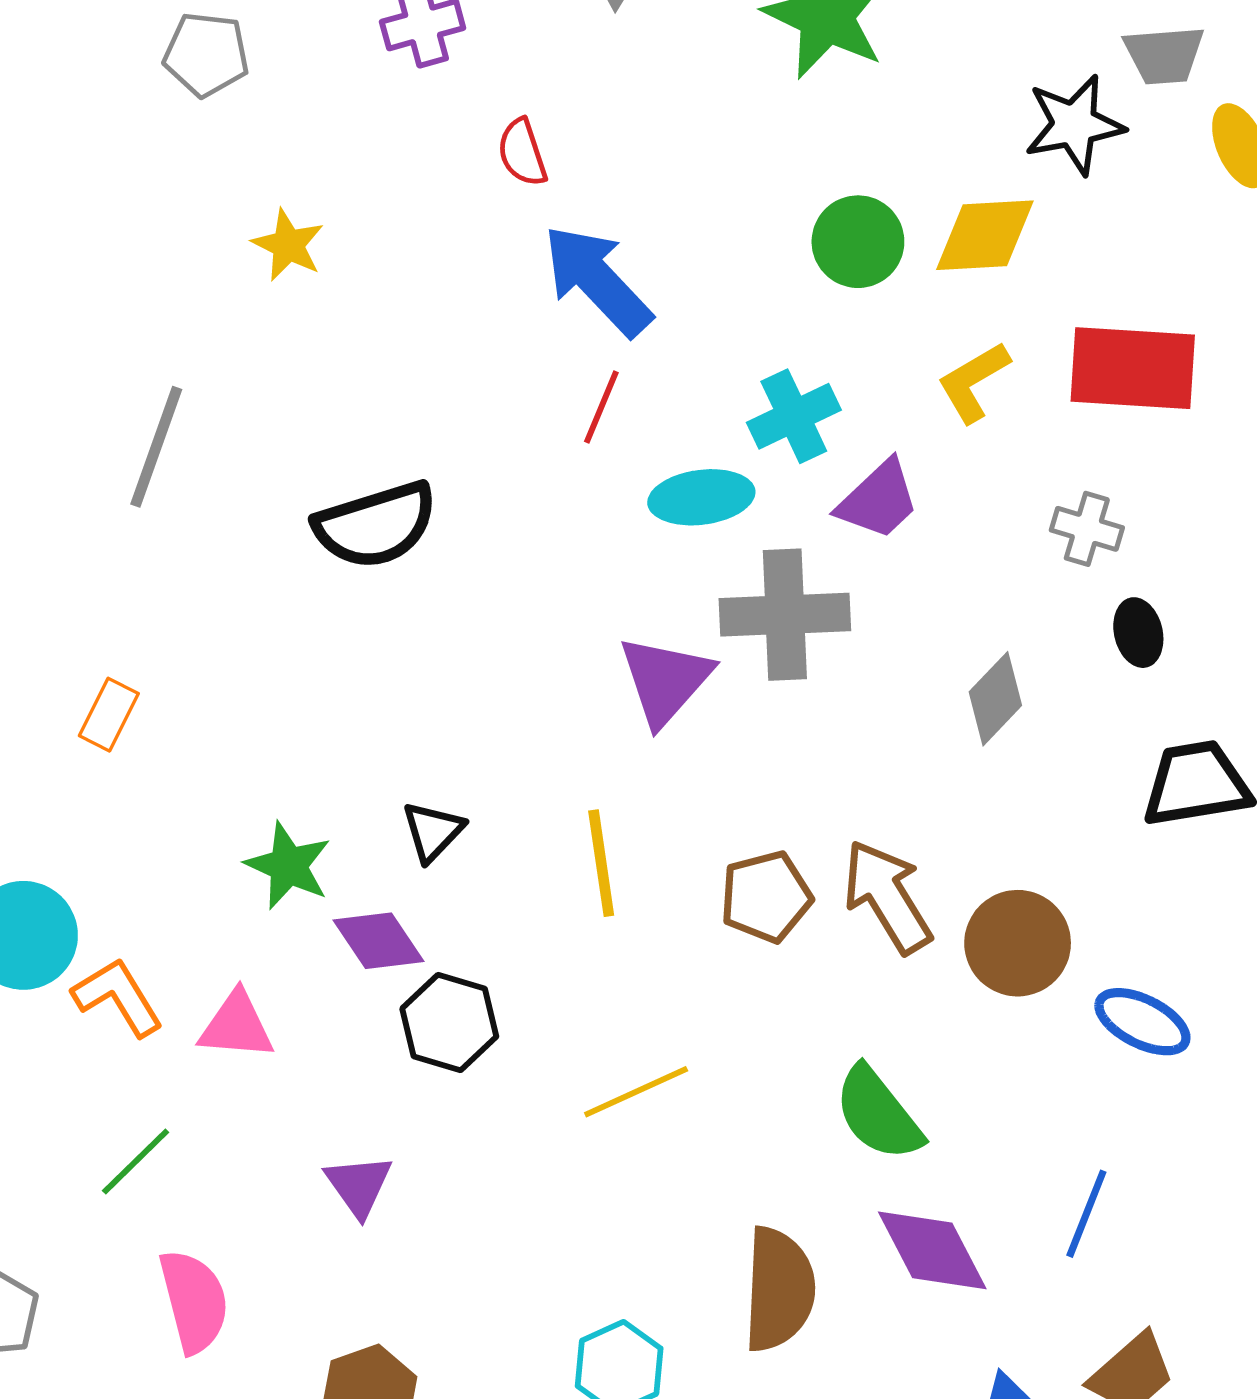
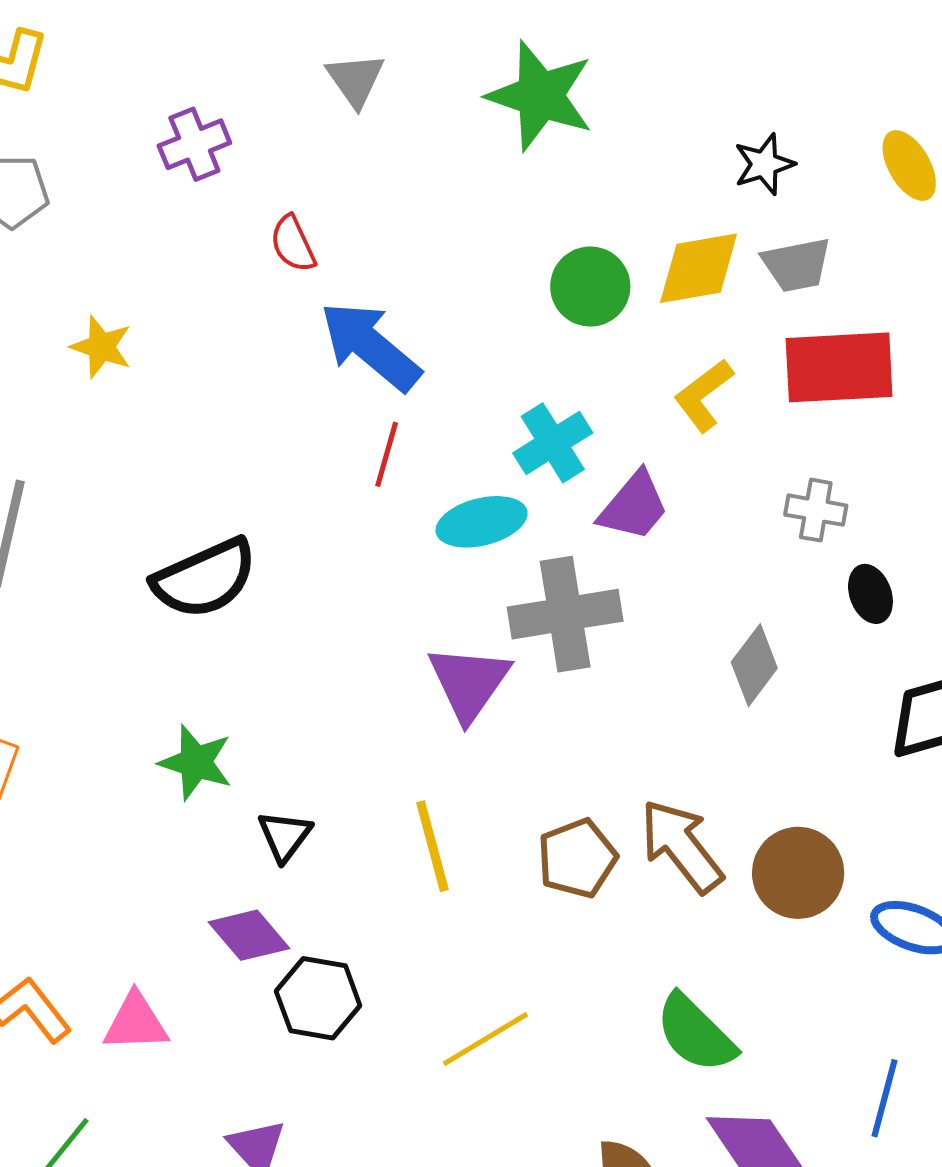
gray trapezoid: (1164, 55) -> (797, 265), moved
black star: (1074, 125) -> (764, 164), size x0.7
green star: (288, 866) -> (196, 762), moved

